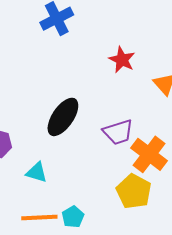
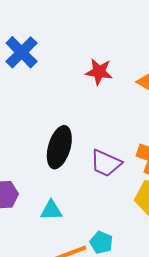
purple trapezoid: (118, 132) -> (106, 163), moved, turned 60

